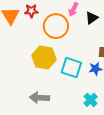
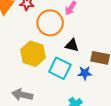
black triangle: (92, 18) -> (72, 45), moved, turned 40

